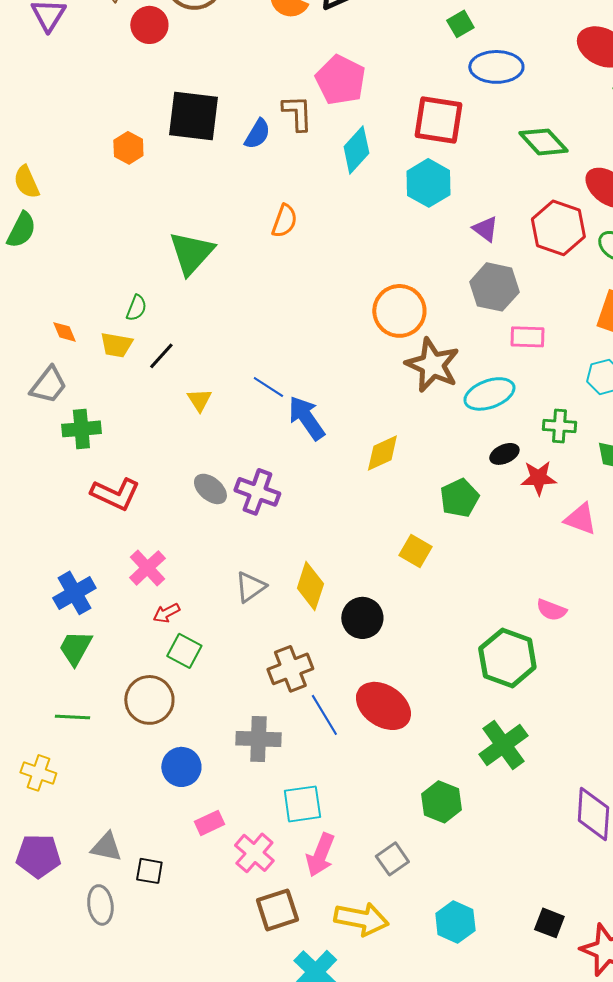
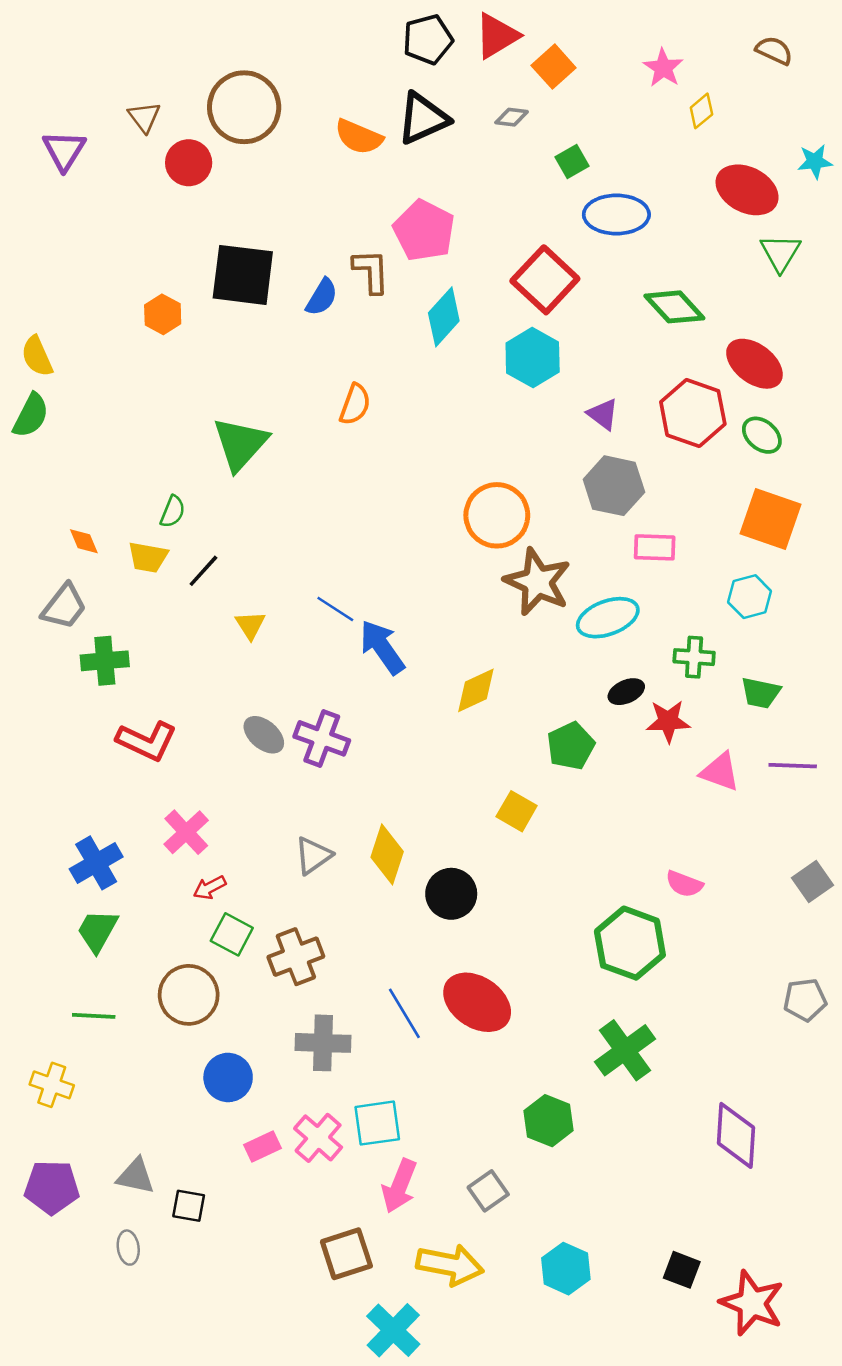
red square: (438, 120) -> (545, 280), turned 34
brown cross: (290, 669) -> (296, 957), moved
pink cross: (254, 853) -> (318, 1138), moved
gray ellipse: (100, 905) -> (128, 1248), size x0.7

